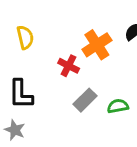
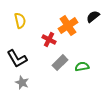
black L-shape: (21, 94) -> (17, 59), turned -30
gray star: (15, 130) -> (22, 83), moved

